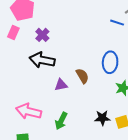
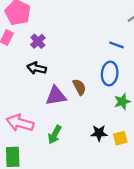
blue line: (117, 23) -> (116, 45), moved
black arrow: (42, 60) -> (37, 68), size x0.7
purple triangle: (61, 85) -> (56, 96), size x1.5

